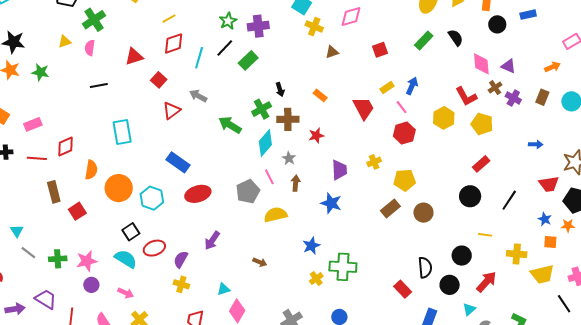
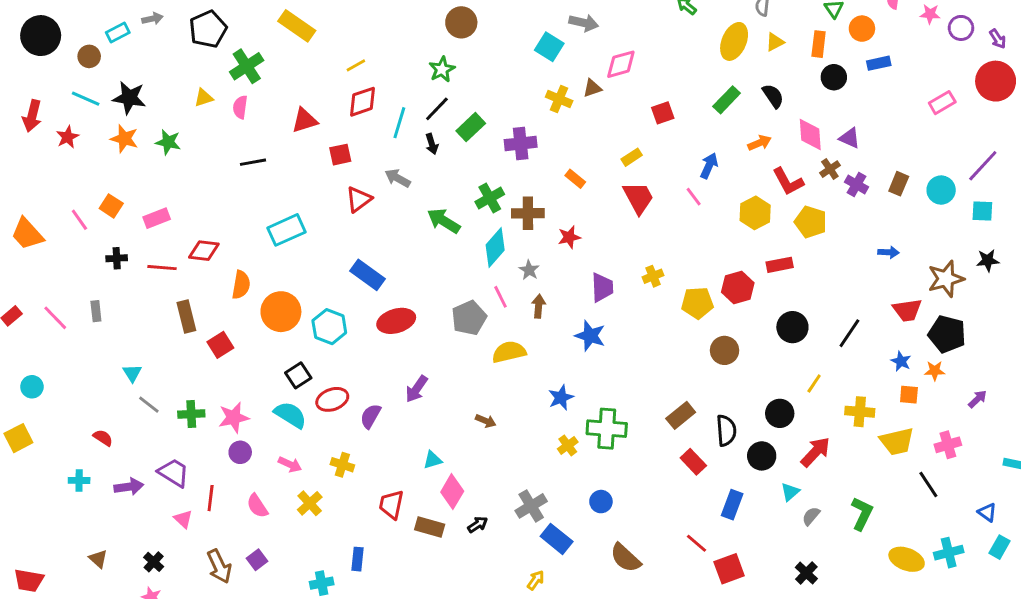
purple cross: (258, 26) -> (521, 143), moved
yellow cross: (314, 27) -> (559, 99), moved
brown triangle: (332, 52) -> (592, 88), moved
orange arrow: (552, 67) -> (759, 143), moved
red square: (159, 80) -> (340, 155), turned 35
yellow rectangle: (387, 88) -> (632, 157), moved
black arrow: (280, 90) -> (432, 144), moved
cyan rectangle: (122, 132) -> (286, 230), turned 75
red hexagon: (404, 133) -> (738, 288), moved
red diamond: (66, 147) -> (204, 251), turned 30
red rectangle: (481, 164) -> (780, 265), moved, turned 30
brown rectangle: (390, 208) -> (681, 415), moved
yellow line: (485, 235) -> (814, 383), turned -64
yellow cross: (181, 284) -> (342, 465), moved

